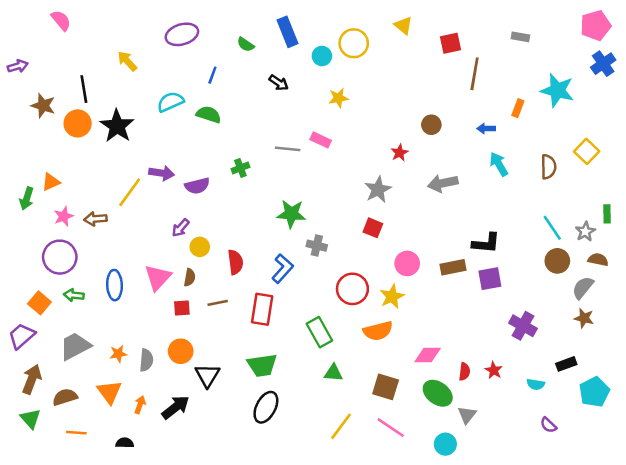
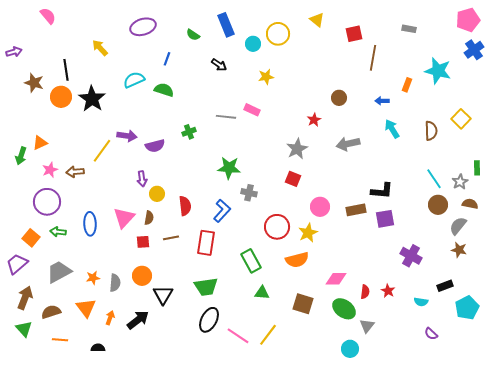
purple arrow: (181, 228) -> (142, 179), turned -49
pink line: (391, 428) -> (238, 336), moved

